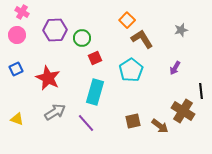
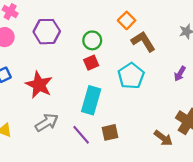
green circle: (82, 38) -> (92, 40), moved
brown square: (133, 121) -> (110, 132), moved

